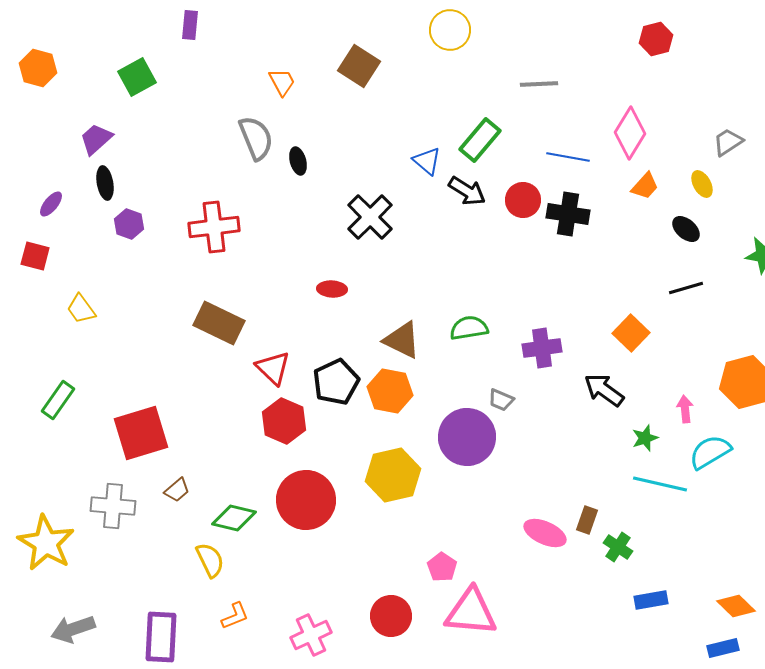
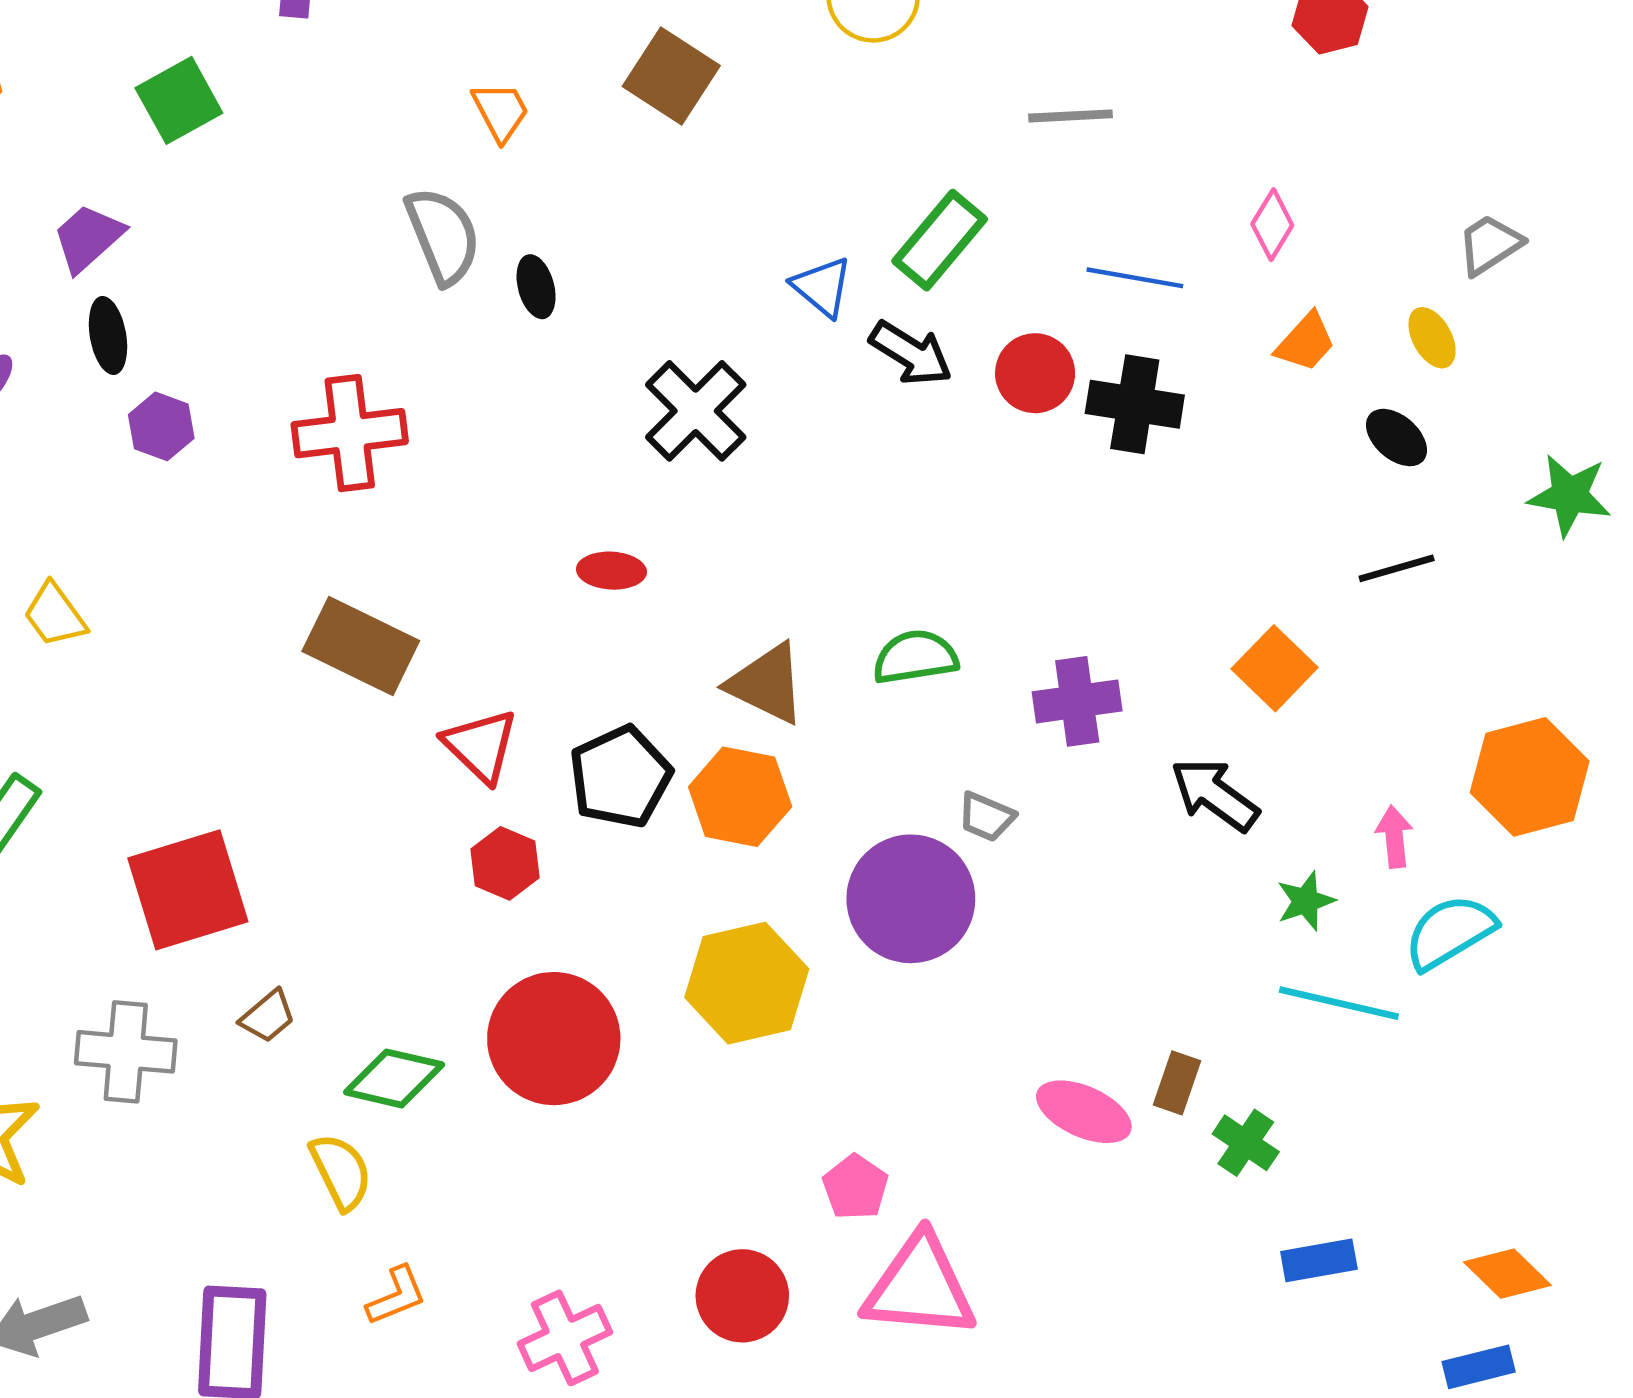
pink diamond: (630, 133) -> (1272, 225), size x0.6
red hexagon: (284, 421) -> (505, 863), size x0.7

